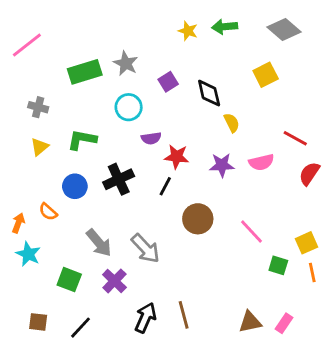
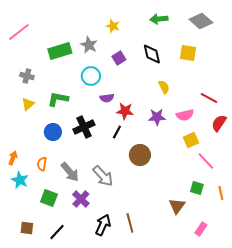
yellow star: (188, 31) -> (113, 26), moved
yellow square: (266, 75) -> (188, 53), turned 36
black diamond: (209, 93) -> (152, 54), moved
orange semicircle: (48, 212) -> (42, 164), moved, turned 56
pink line: (251, 232) -> (206, 161), moved
yellow square: (307, 243) -> (191, 140), moved
brown triangle: (250, 322) -> (177, 206), moved, turned -42

